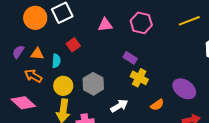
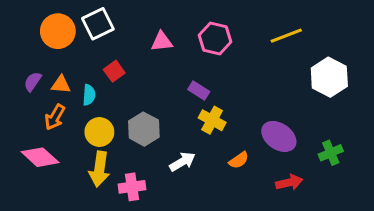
orange arrow: (33, 76) -> (55, 117), turned -90

